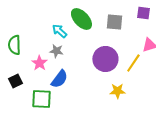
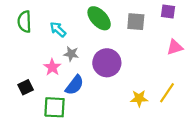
cyan arrow: (59, 31) -> (58, 29), moved
green semicircle: (14, 45) -> (24, 22), moved
purple circle: (105, 59) -> (107, 63), moved
yellow line: (133, 63) -> (167, 93), moved

